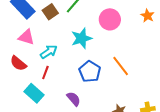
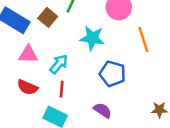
cyan star: (82, 38) -> (92, 38), turned -30
orange line: (121, 66) -> (143, 40), moved, turned 35

